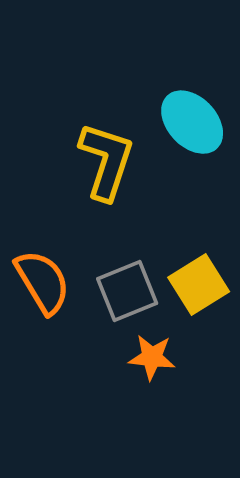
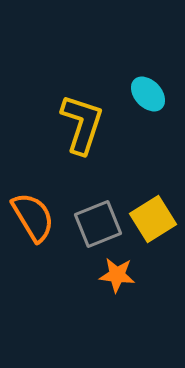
cyan ellipse: (192, 122) -> (148, 94), size x0.7

